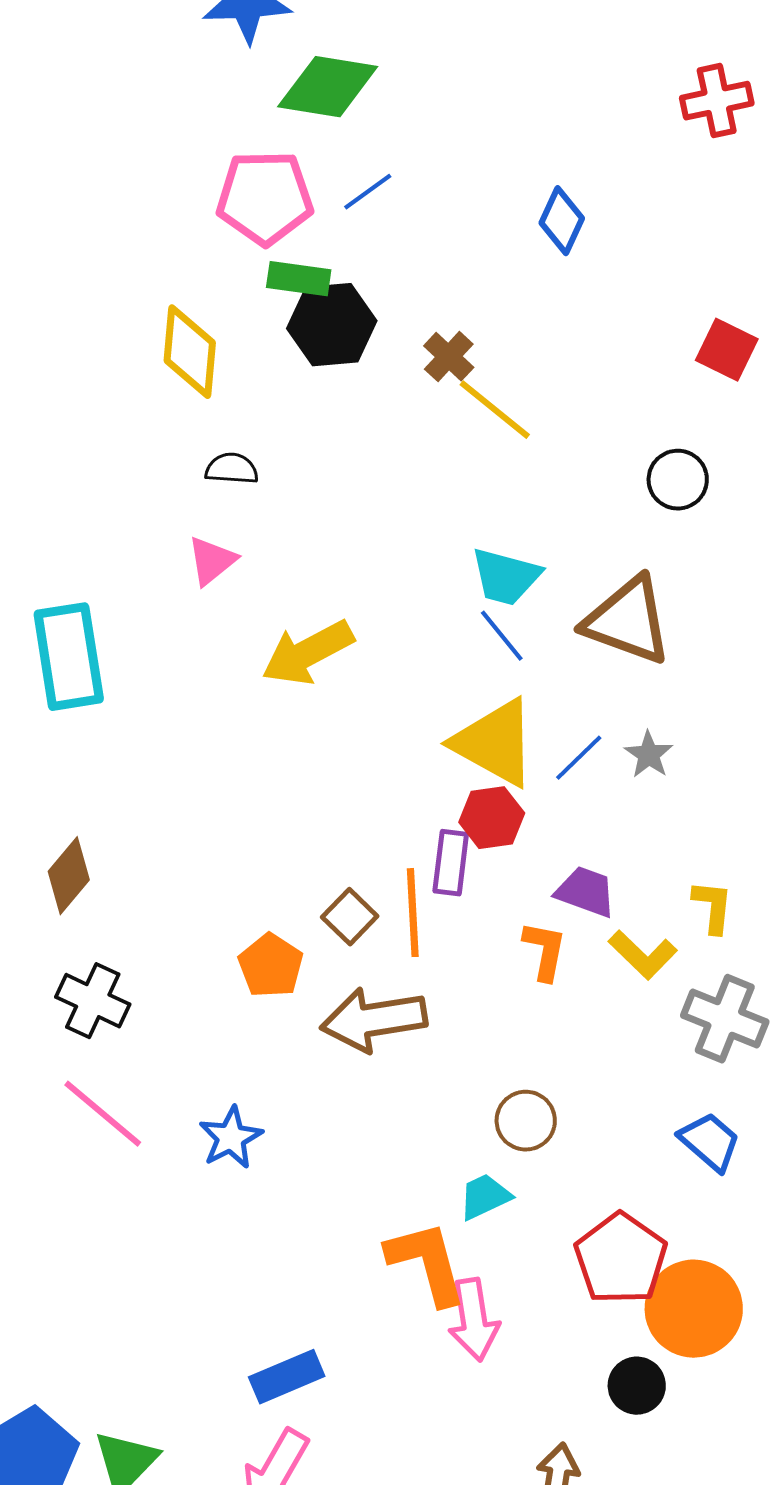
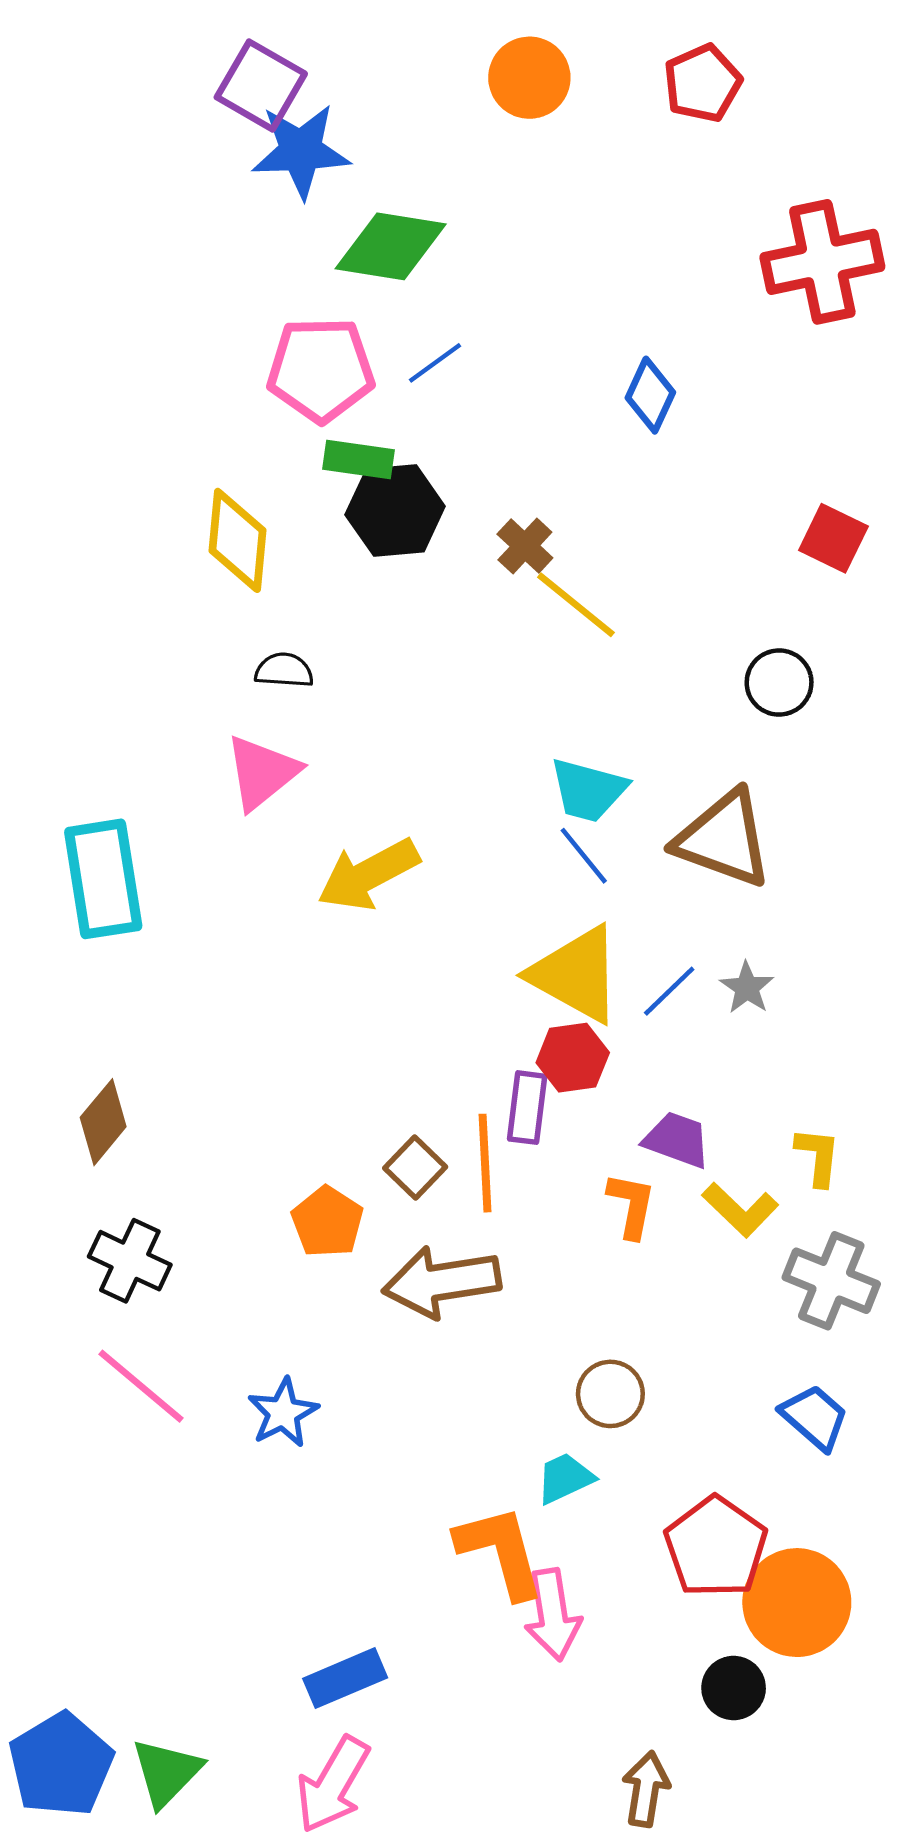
red cross: (717, 101) -> (822, 262), size x1.5
pink triangle: (212, 561) -> (262, 772), size x1.4

